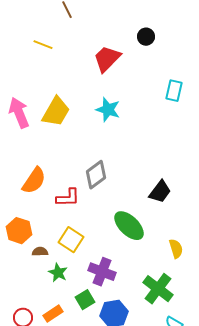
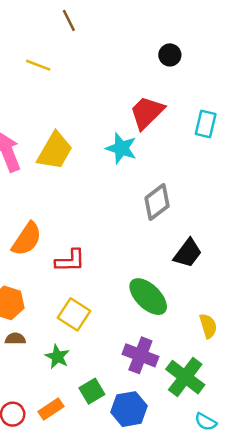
red trapezoid: (107, 59) -> (147, 112), moved
gray diamond: (96, 175) -> (157, 202), moved
brown semicircle: (40, 252) -> (15, 339), moved
purple cross: (102, 272) -> (140, 355), moved

